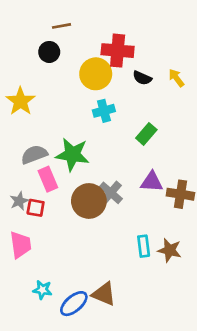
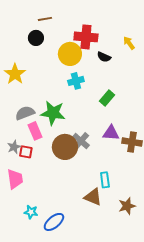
yellow arrow: (176, 78) -> (129, 43), moved
brown star: (170, 250) -> (127, 206), moved, turned -30
brown triangle: (104, 294) -> (93, 197), moved

